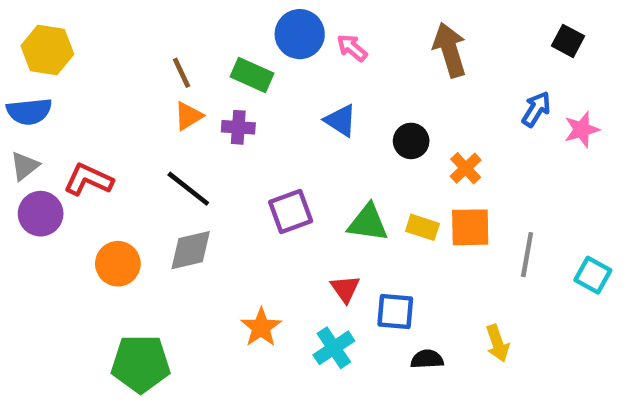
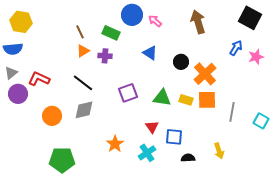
black square: (568, 41) -> (250, 18), size x1.6
orange cross: (466, 168) -> (205, 74), size x1.6

